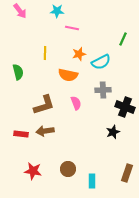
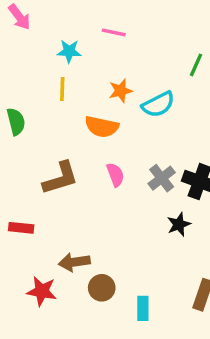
cyan star: (57, 11) -> (69, 51), moved
pink line: (72, 28) -> (114, 32), moved
gray cross: (103, 90) -> (162, 178), moved, turned -35
brown arrow: (45, 131) -> (74, 262), moved

